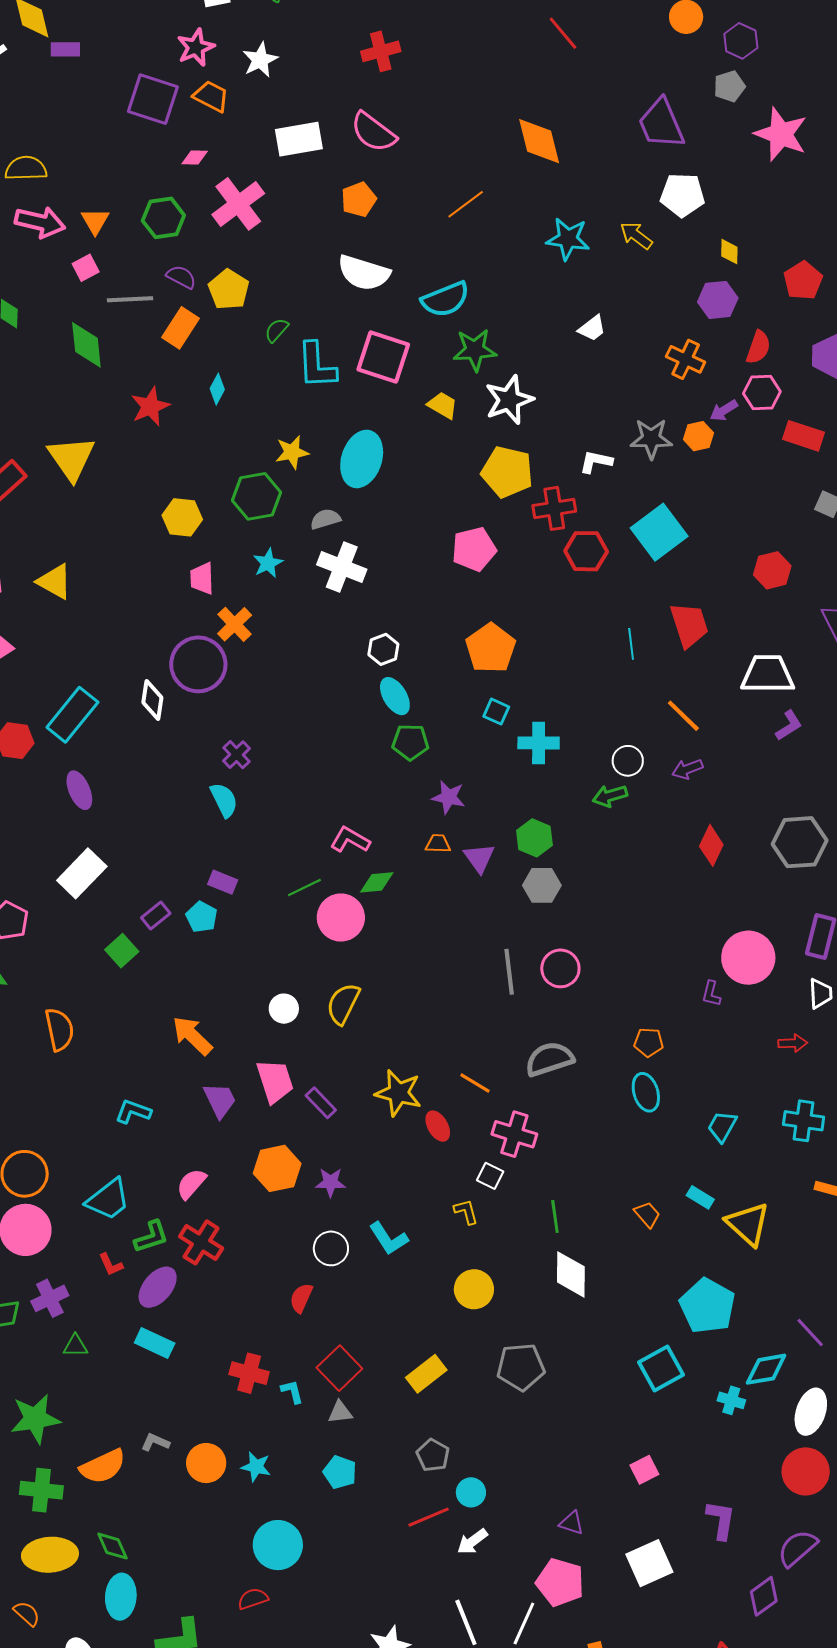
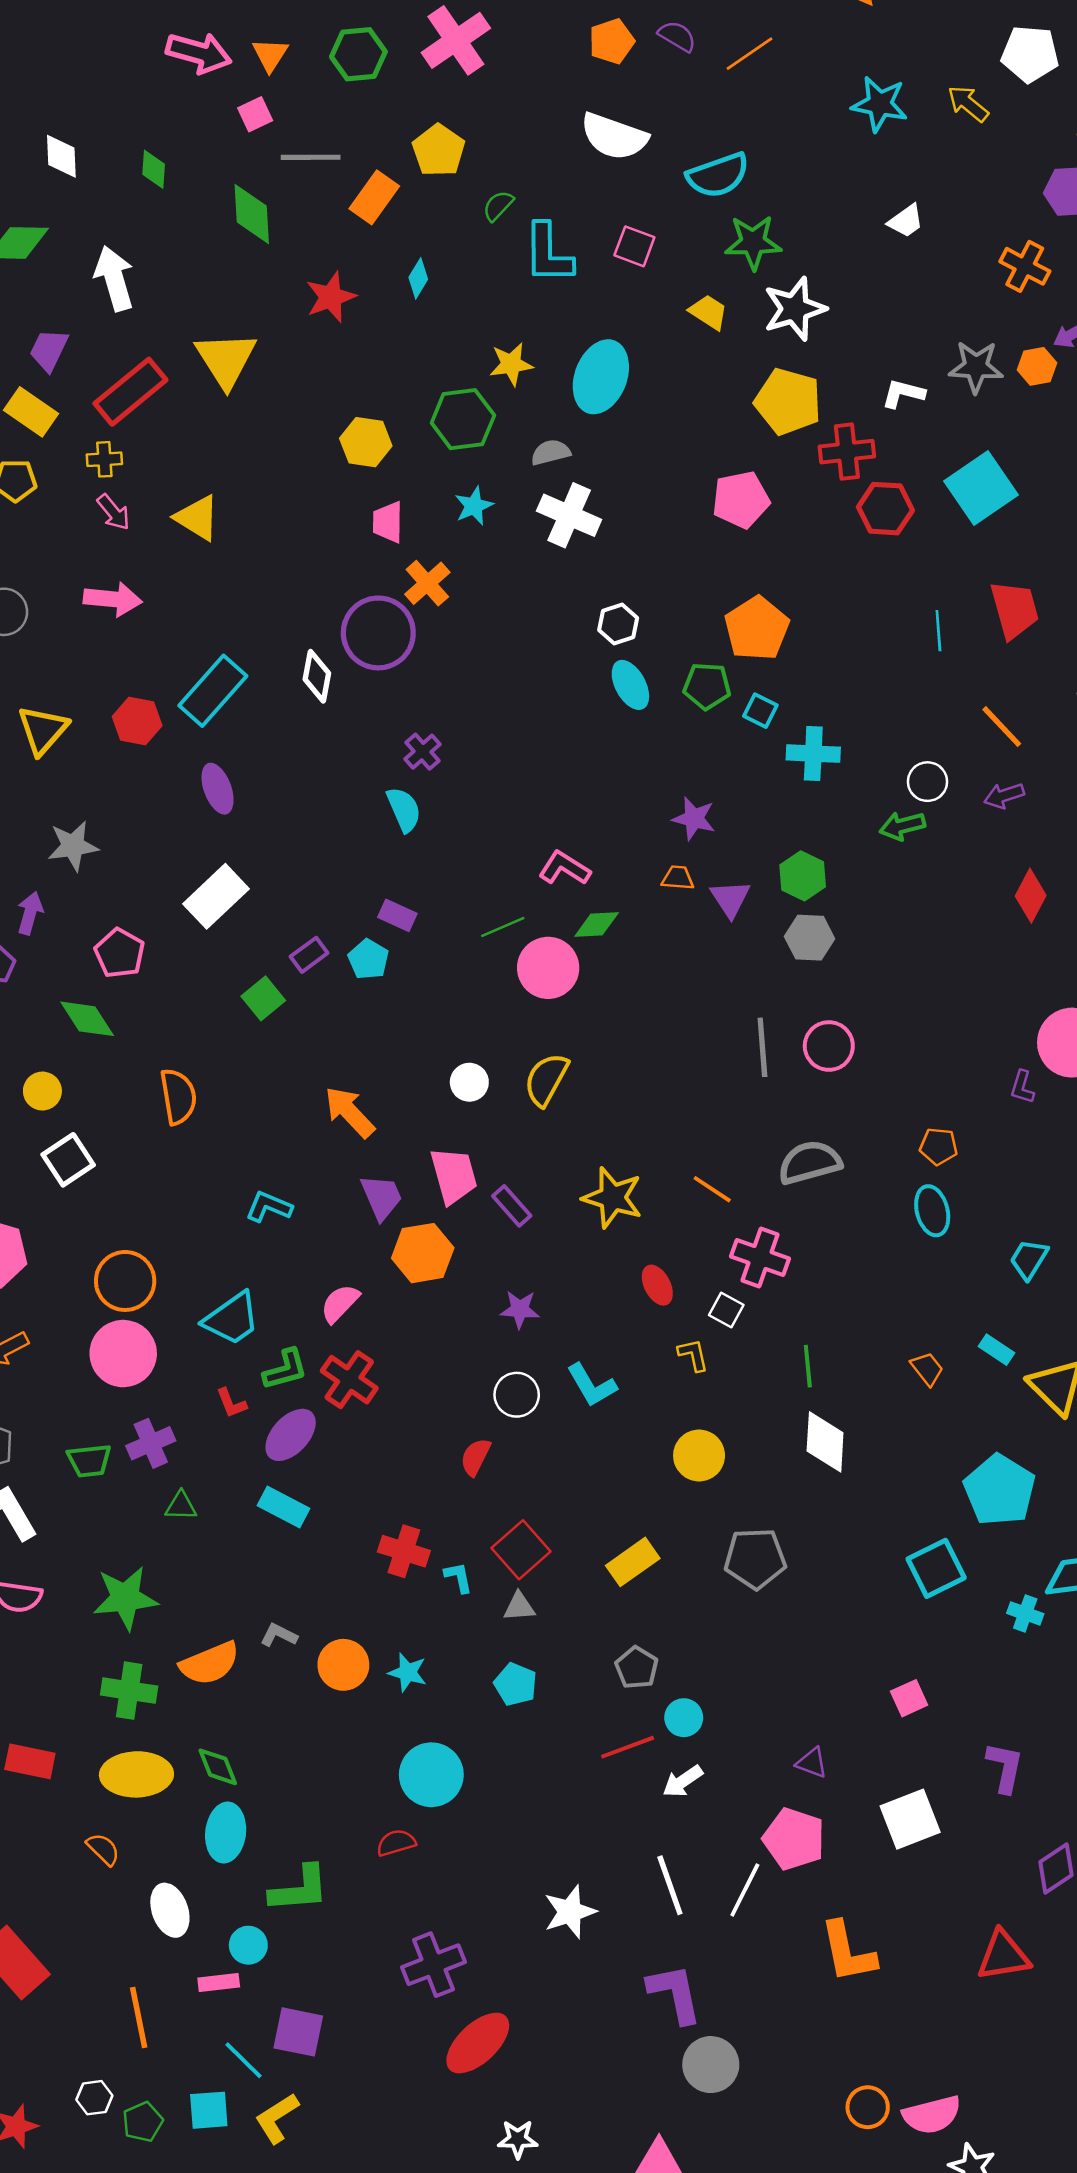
purple semicircle: (181, 277) -> (677, 36), moved
pink square: (383, 357) -> (634, 246), size x0.6
green pentagon: (410, 742) -> (707, 686), moved
red ellipse: (438, 1126) -> (657, 1285), moved
orange hexagon: (277, 1168) -> (423, 1253), moved

